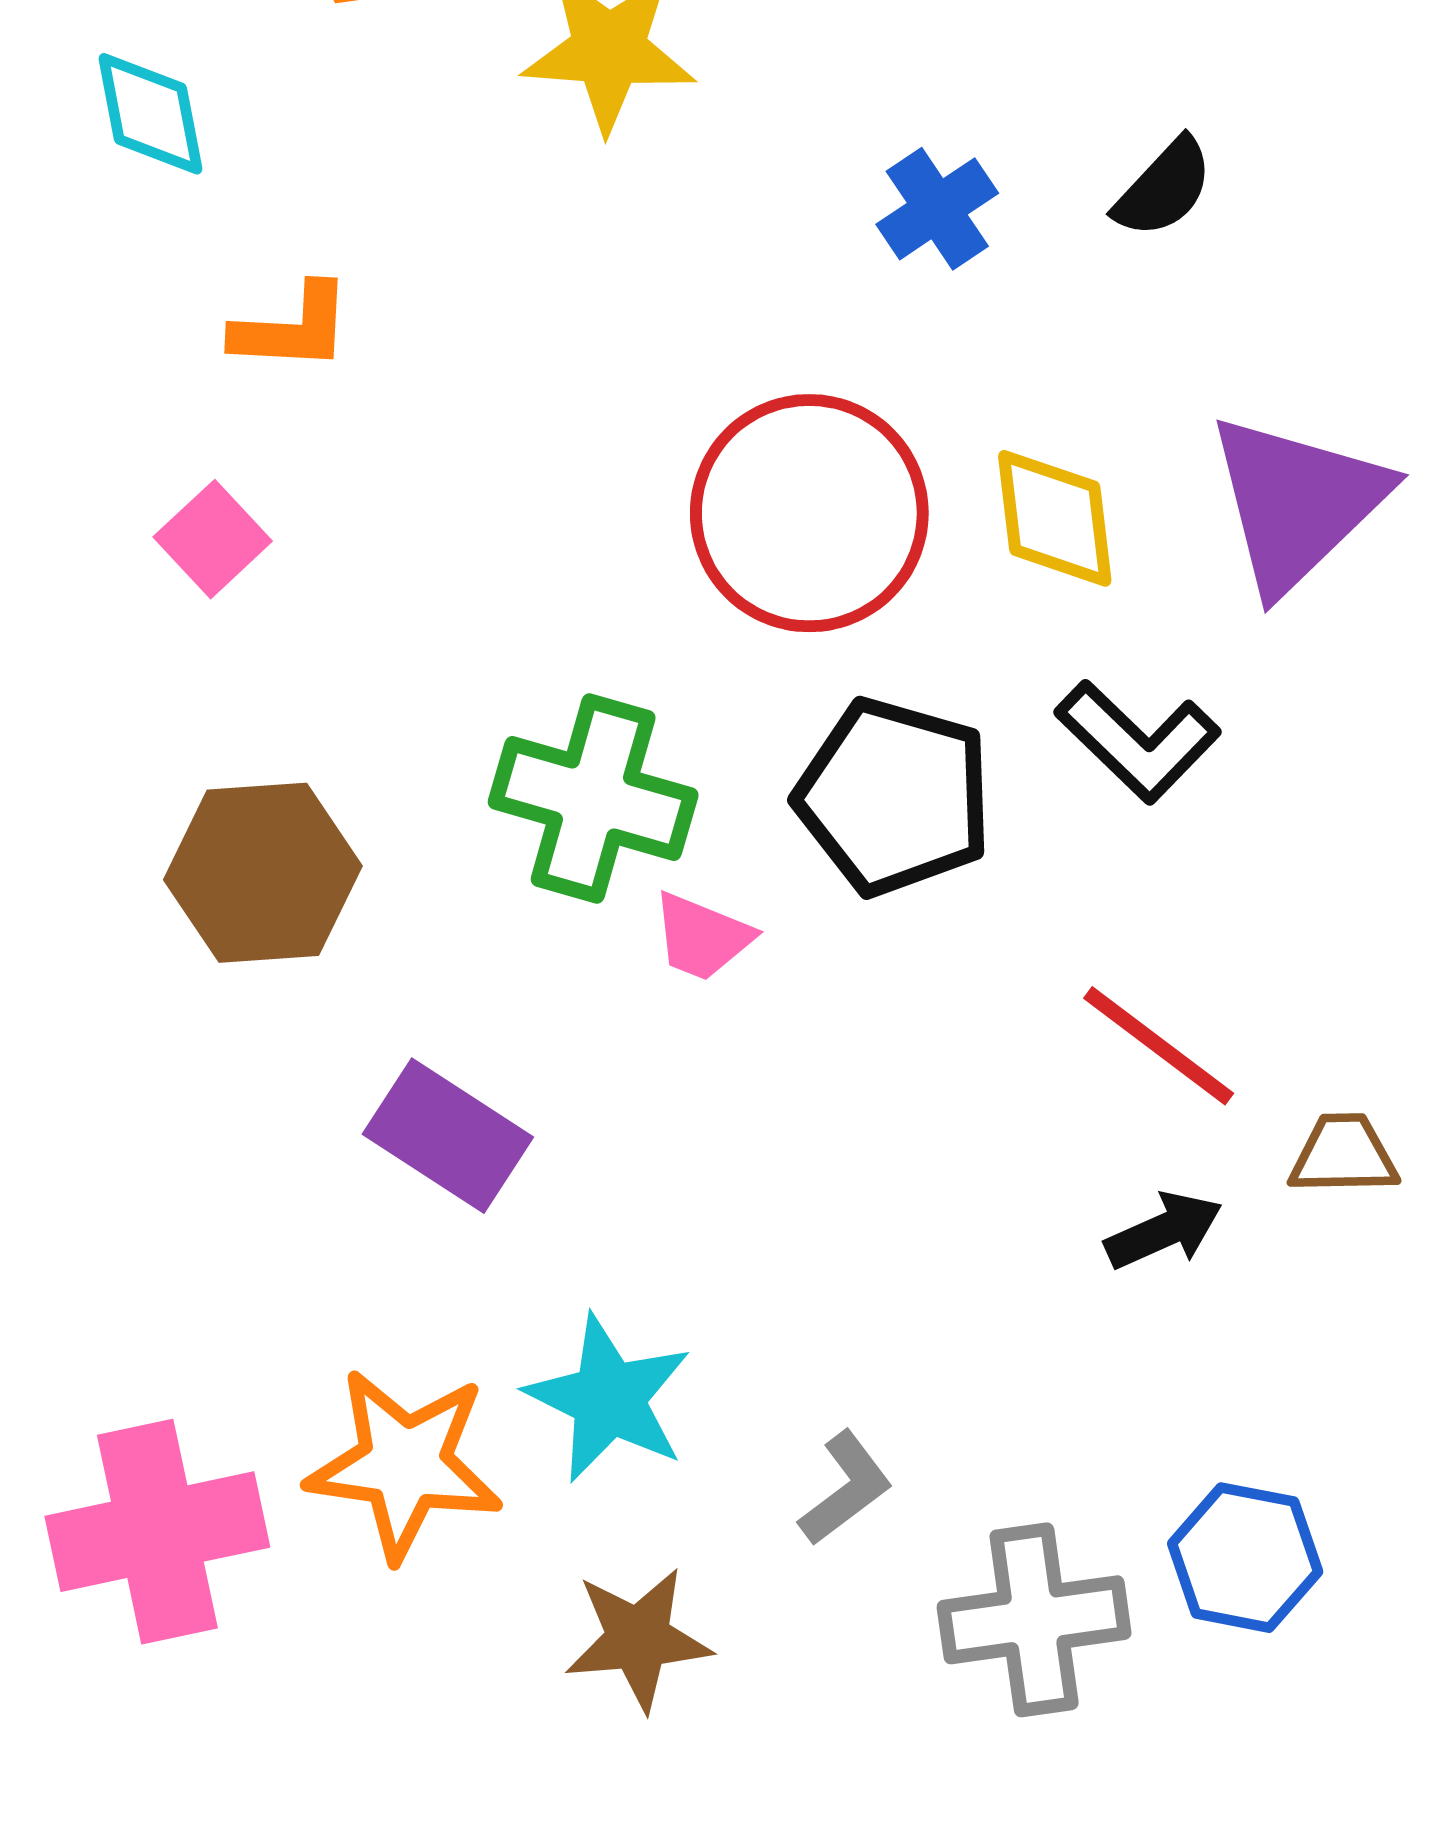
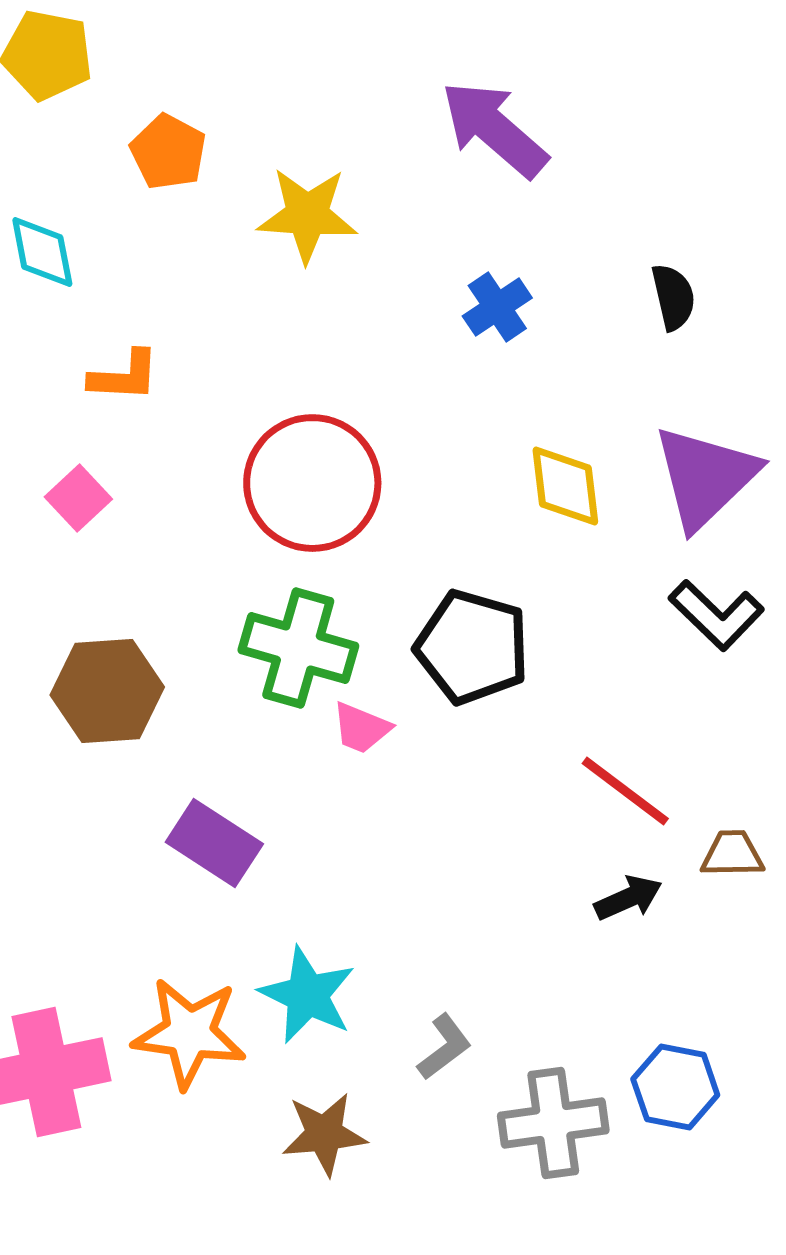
black semicircle: (1164, 188) -> (673, 297), moved, turned -56
red circle: (809, 513) -> (312, 483), moved
black L-shape: (1138, 741) -> (716, 615), moved

